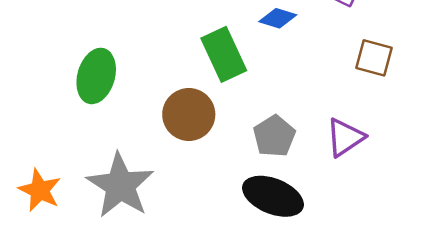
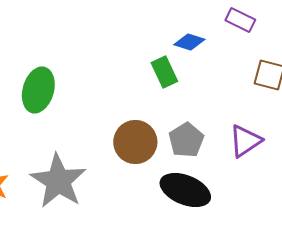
green rectangle: (224, 54) -> (164, 72), moved, size x0.7
brown circle: (189, 114) -> (135, 142), moved

